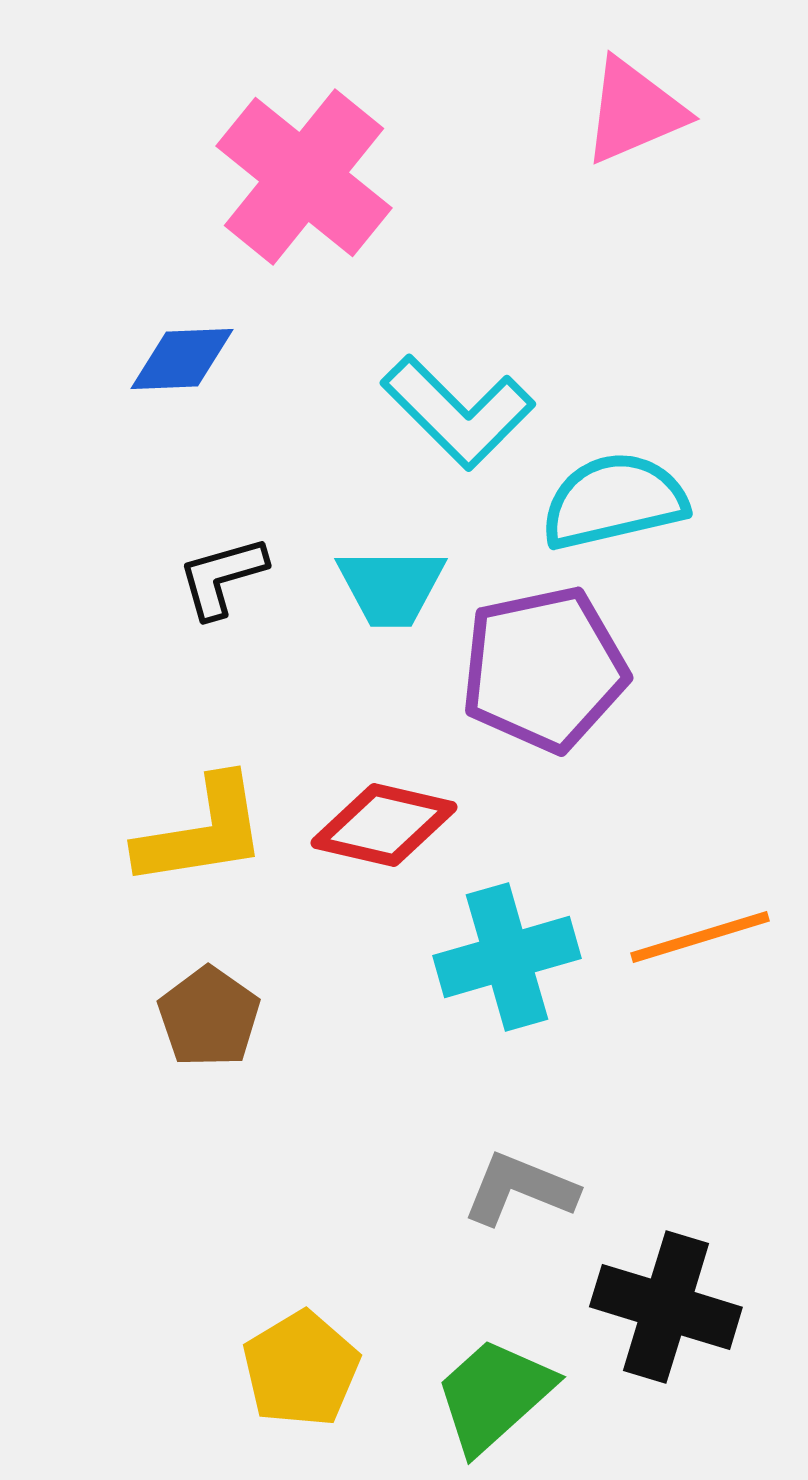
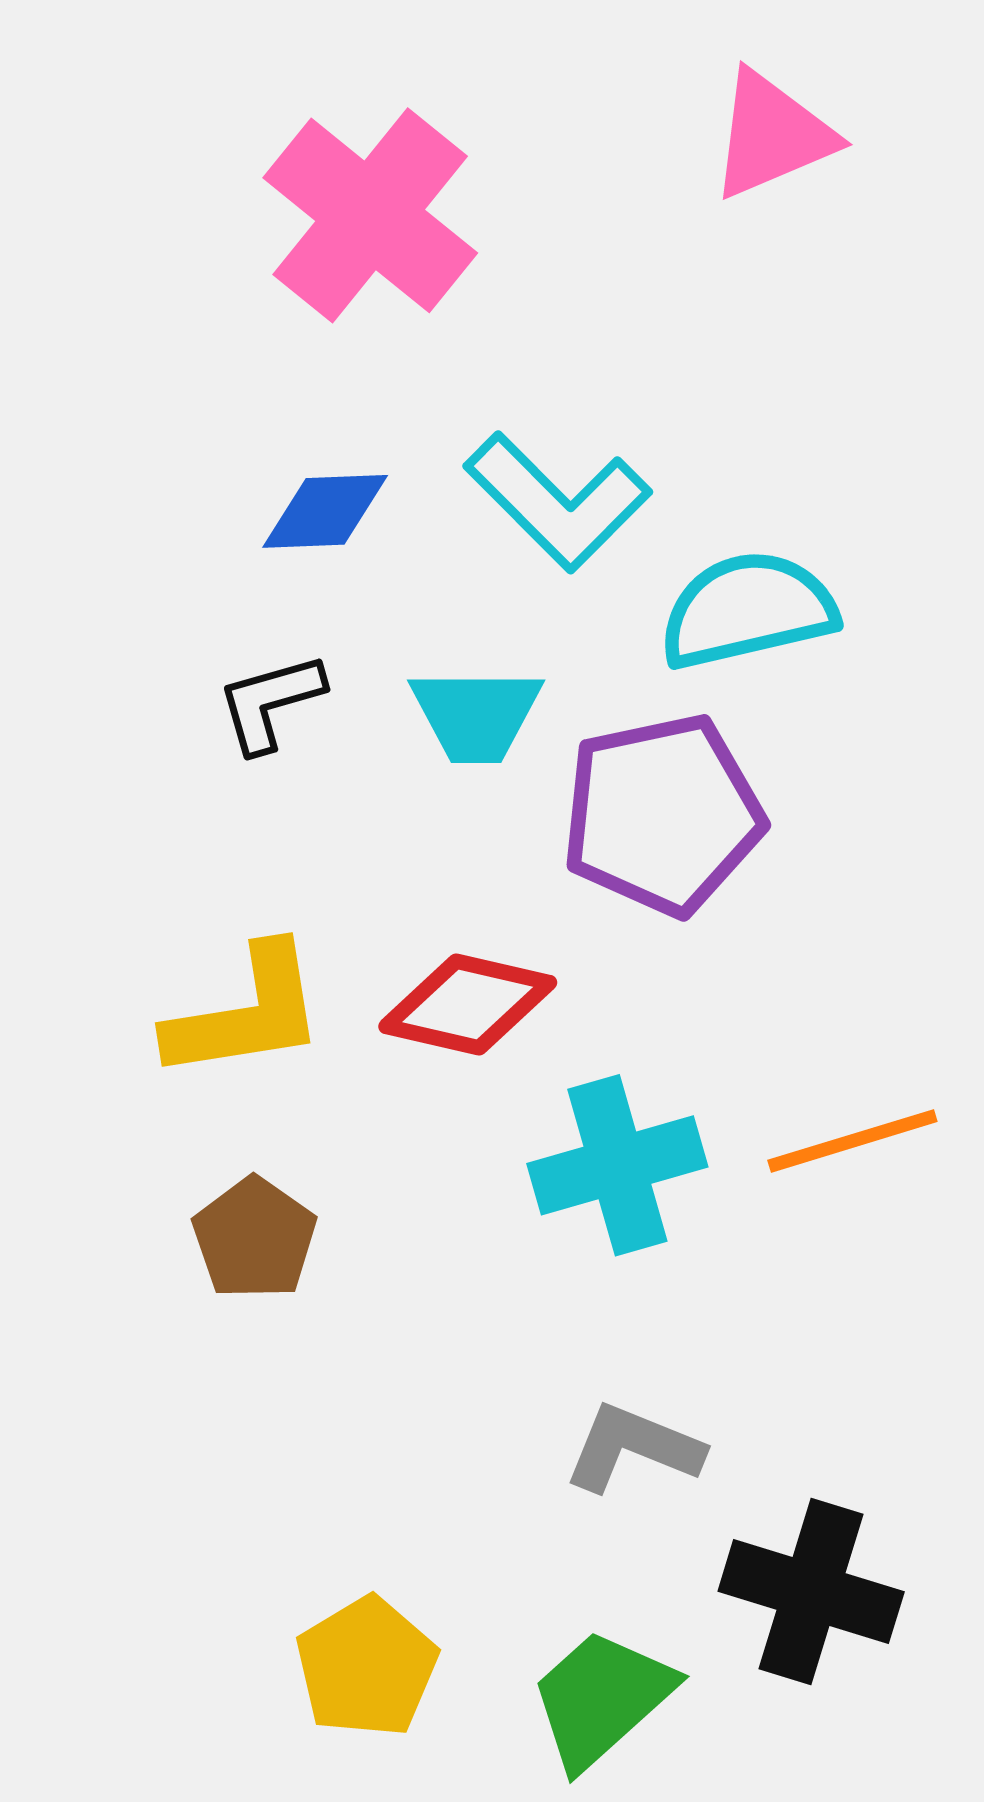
blue diamond: (182, 359) -> (325, 511), moved

